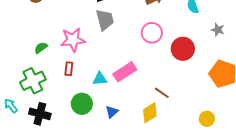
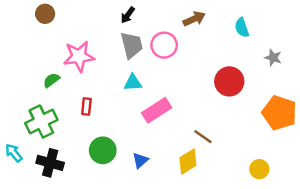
pink circle: (152, 33) -> (164, 45), moved
pink star: (73, 40) -> (79, 56), moved
cyan triangle: (100, 79) -> (133, 83), moved

